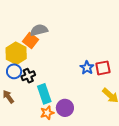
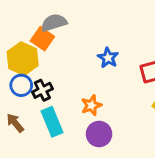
blue star: (87, 68) -> (108, 58), moved
cyan rectangle: (44, 94) -> (52, 122), moved
orange star: (47, 113) -> (91, 105), moved

